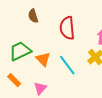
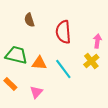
green trapezoid: (20, 51) -> (16, 55), turned 40
orange triangle: (43, 59) -> (39, 63), turned -42

